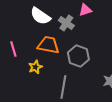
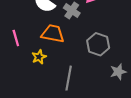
gray hexagon: (78, 56) -> (98, 44), moved

